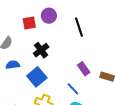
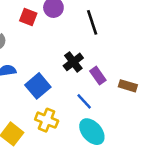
red square: (29, 23) -> (28, 17), turned 32
black cross: (41, 50) -> (73, 62), moved

